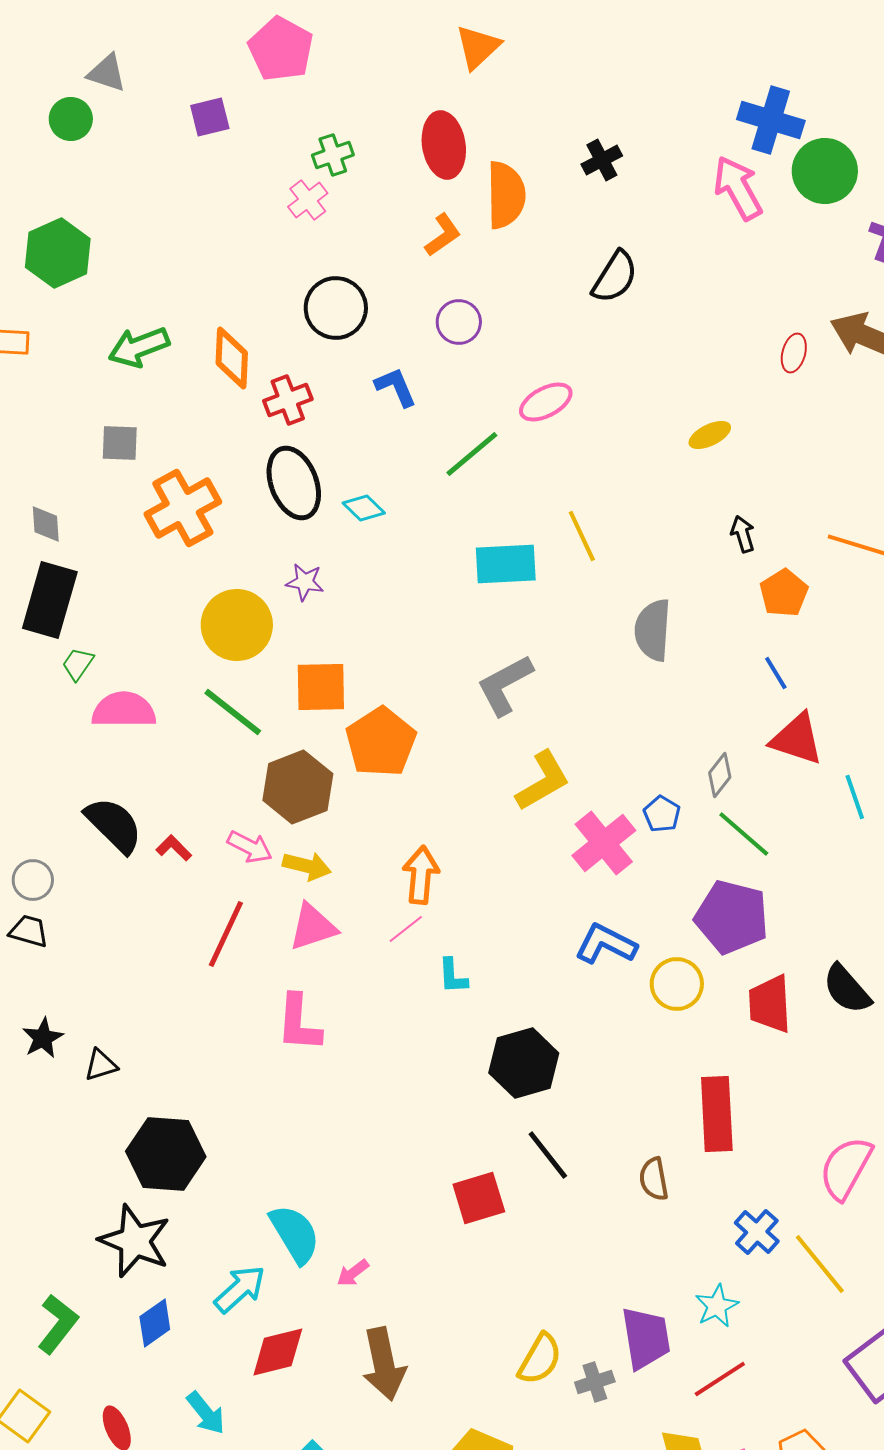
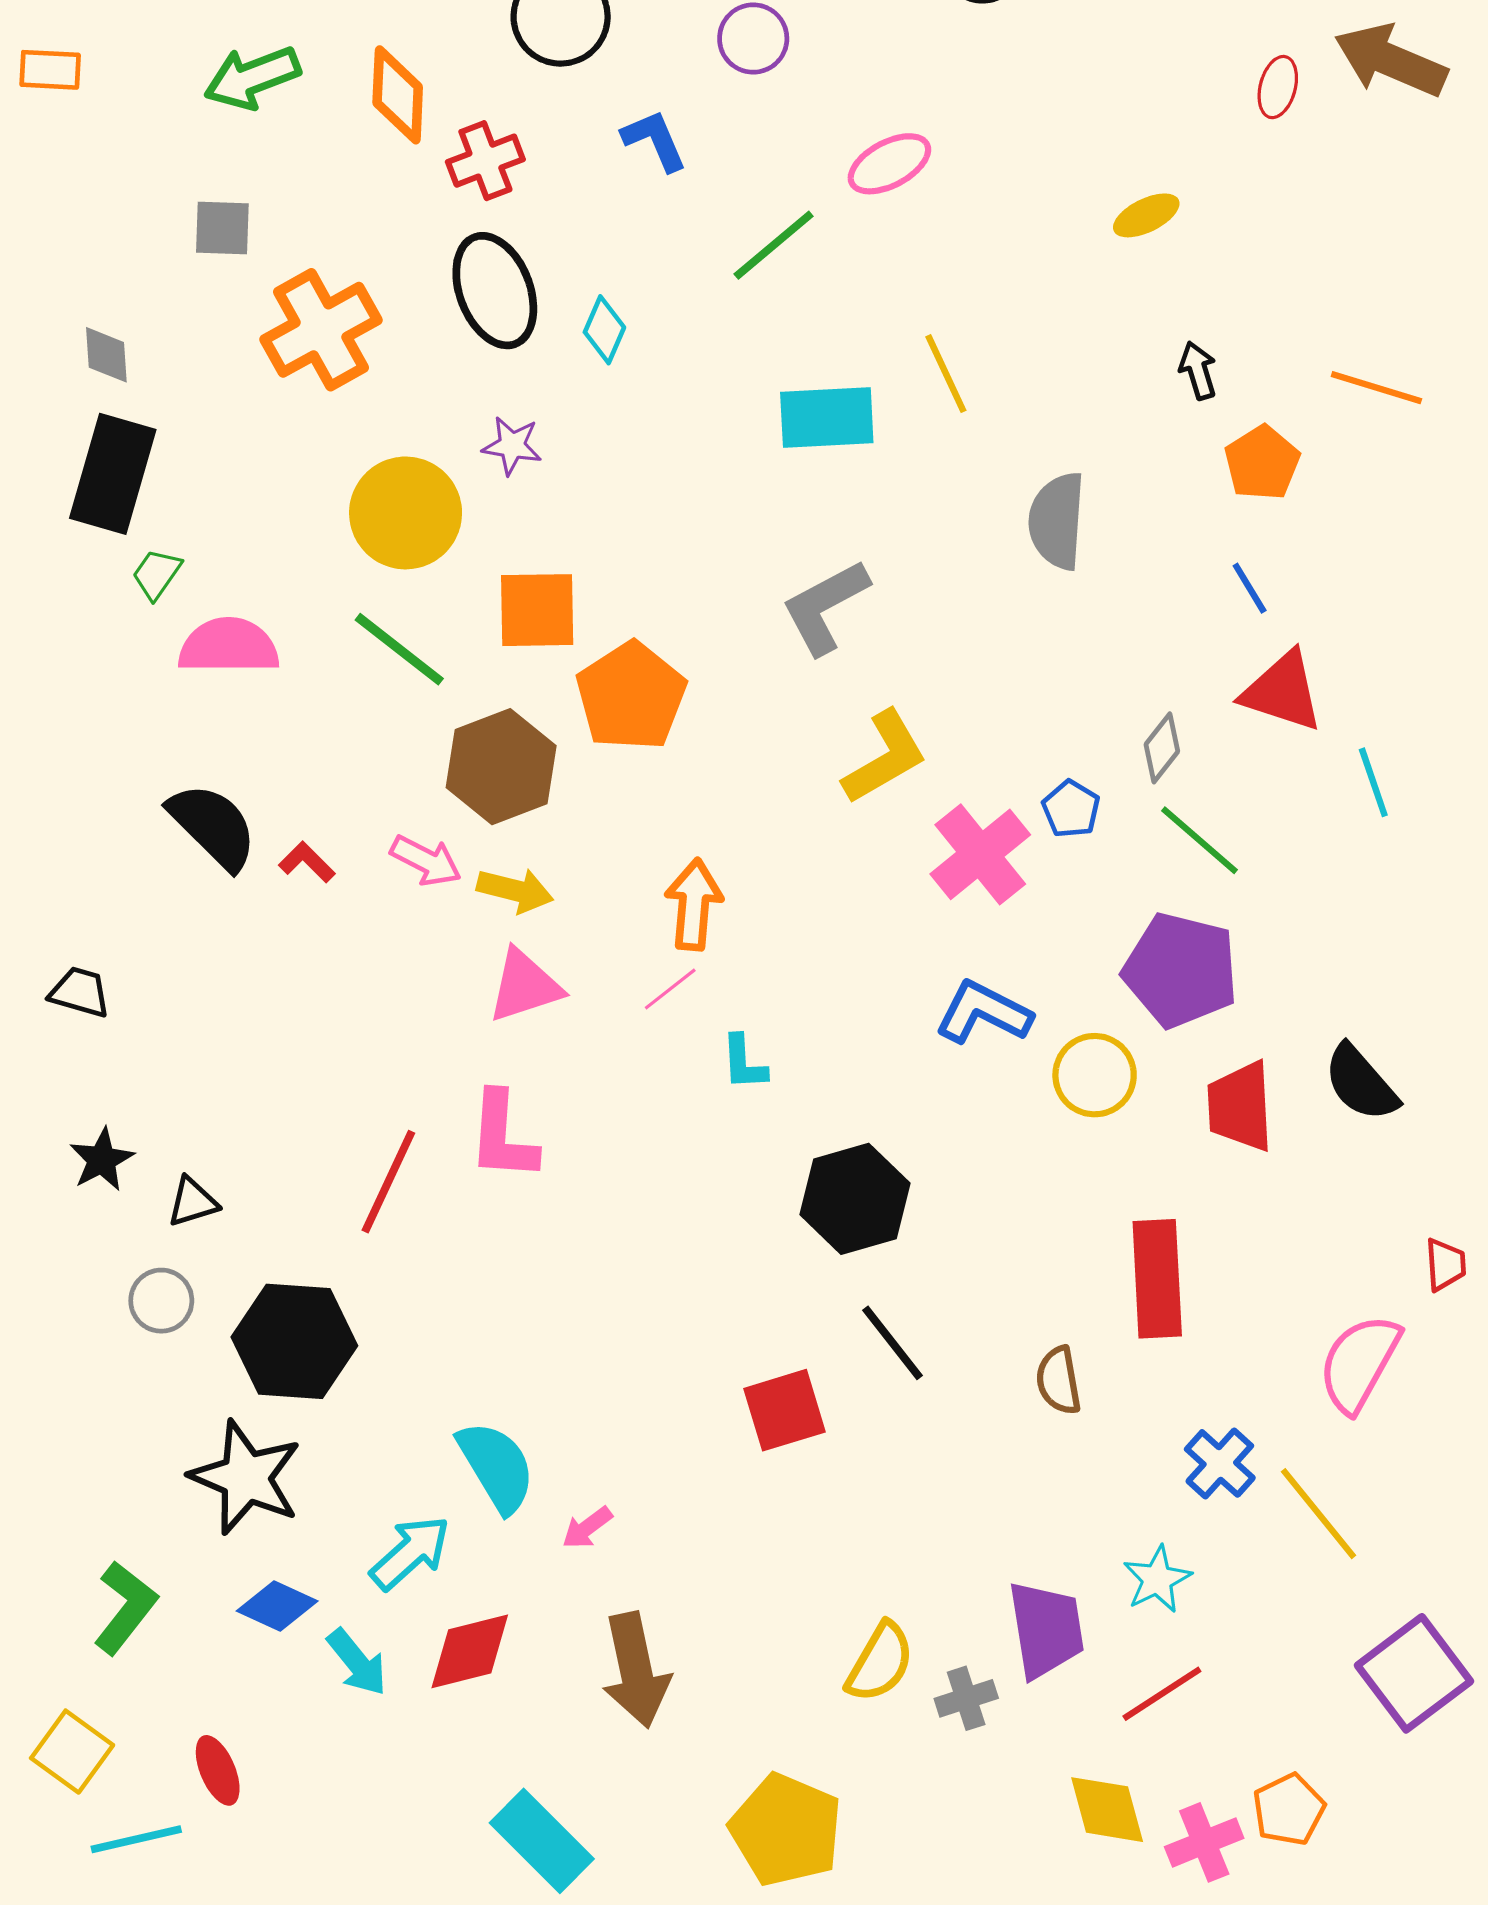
cyan diamond: (364, 508) -> (604, 330), turned 69
gray circle: (33, 880) -> (161, 1301), moved
red line: (226, 934) -> (388, 1182), moved
blue diamond: (155, 1323) -> (277, 1606), turned 60
cyan arrow: (206, 1413) -> (357, 1662), moved

